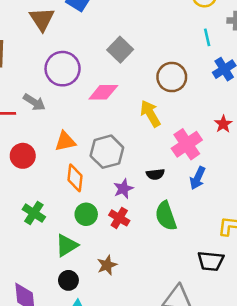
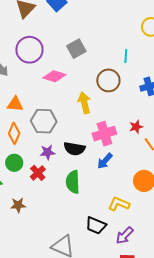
cyan line: (207, 37) -> (126, 56), moved
black semicircle: (155, 174) -> (74, 149), size x1.5

